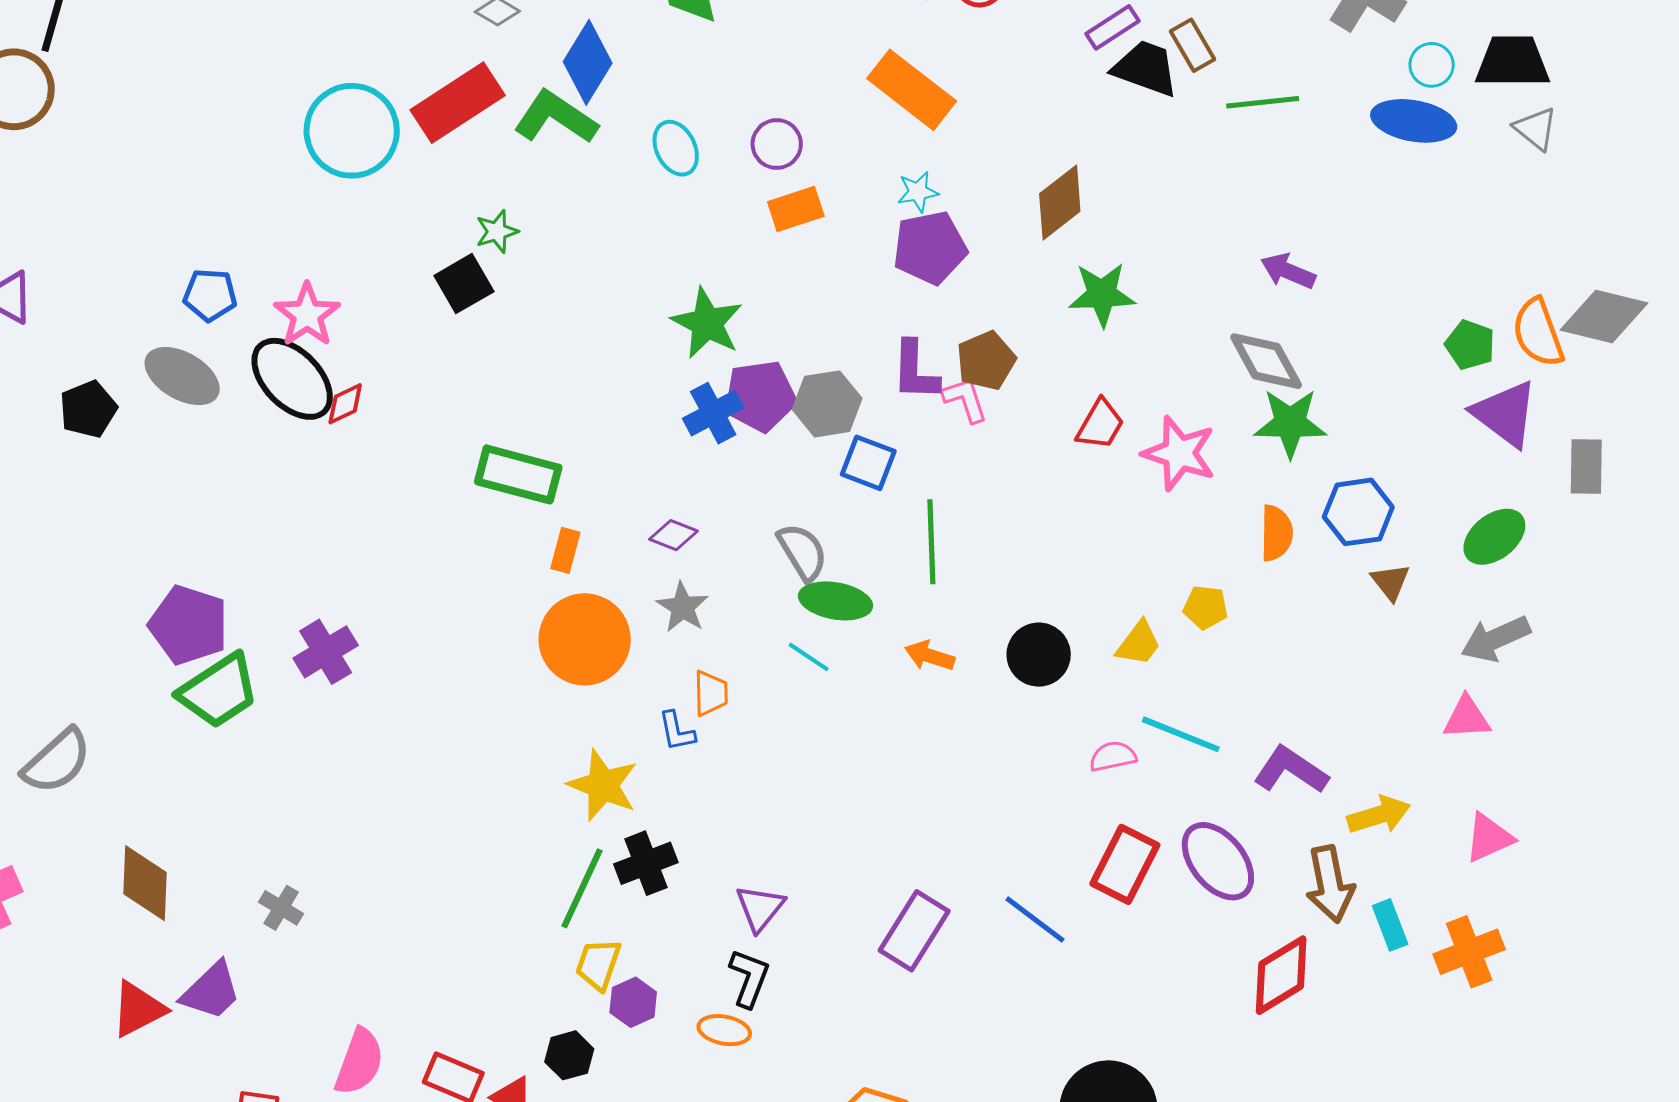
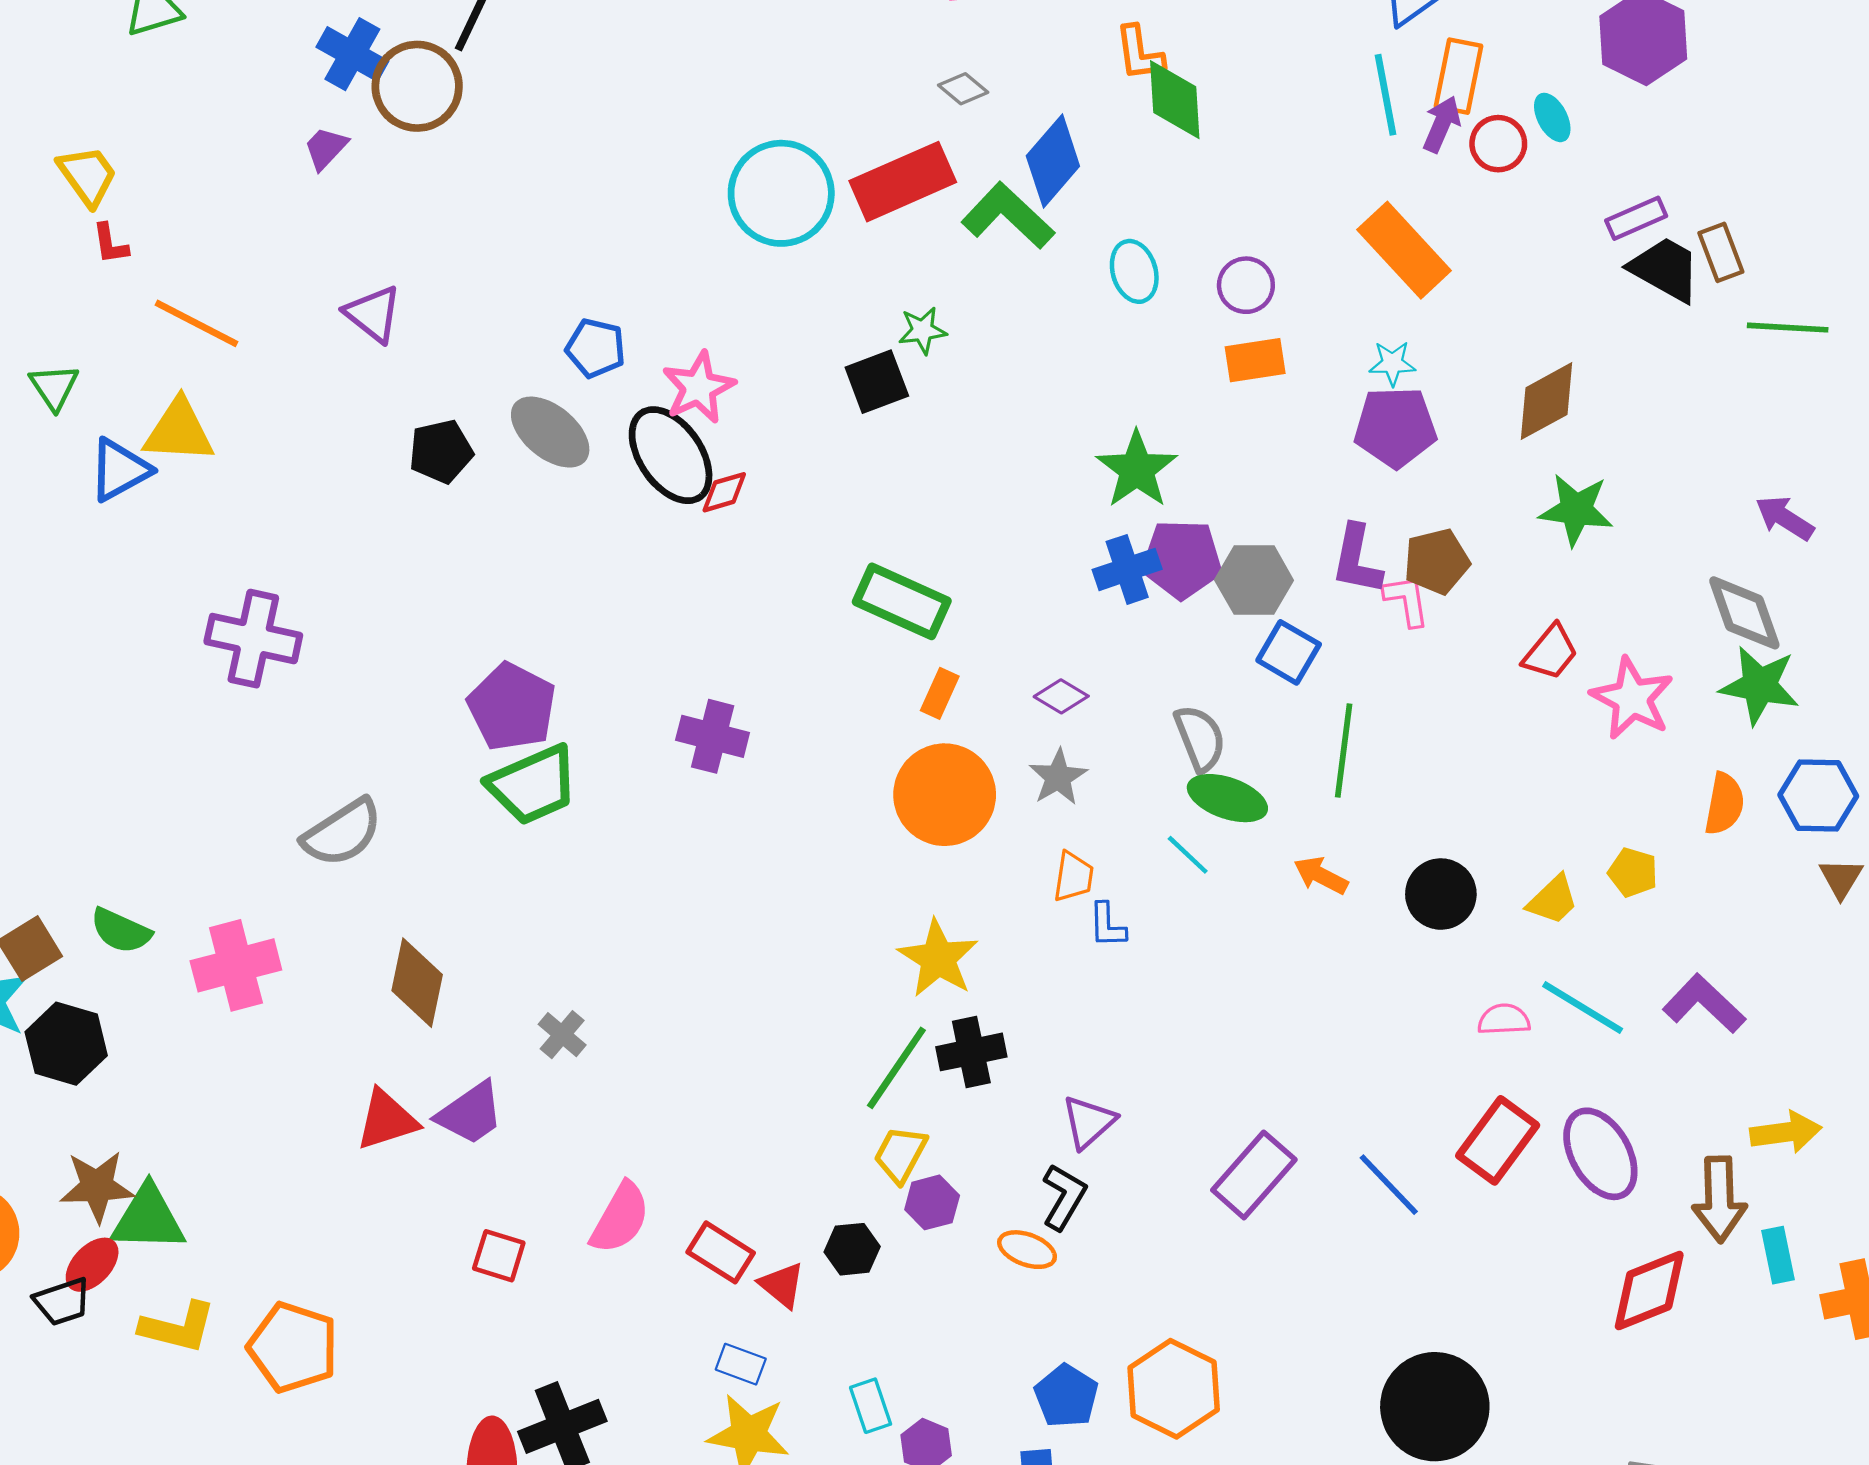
purple cross: (326, 652) -> (713, 736), moved, turned 36
blue L-shape: (677, 731) -> (1107, 925), moved
purple L-shape: (1291, 770) -> (1704, 1004), moved

